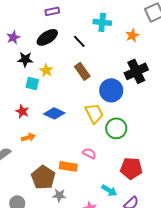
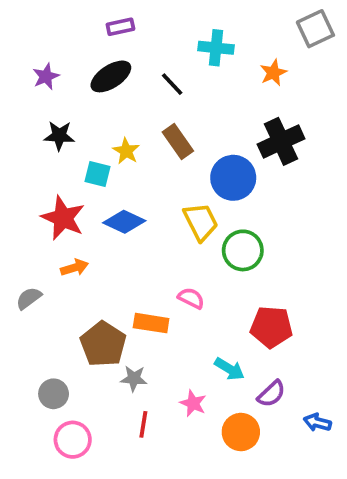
black star: (25, 59) -> (59, 136), moved
yellow star: (46, 70) -> (126, 151), moved
cyan square: (32, 83) -> (97, 174), moved
red star: (22, 111) -> (63, 218), size x1.6

